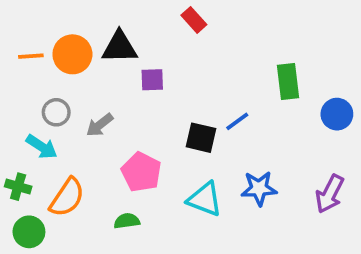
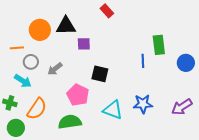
orange line: (31, 56) -> (17, 48), moved
blue line: (237, 121) -> (143, 61), moved, turned -56
black square: (201, 138) -> (100, 74), moved
purple arrow: (330, 194) -> (182, 107), turned 30
green semicircle: (127, 221) -> (70, 122), size x1.6

